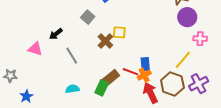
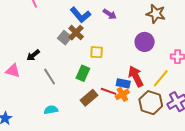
purple circle: (187, 17) -> (145, 42), moved
brown cross: (105, 41) -> (76, 33), moved
blue rectangle: (145, 64) -> (123, 83), turned -72
green rectangle: (102, 88) -> (83, 73), moved
red arrow: (150, 93) -> (136, 76), moved

